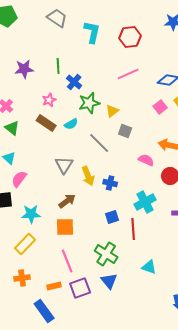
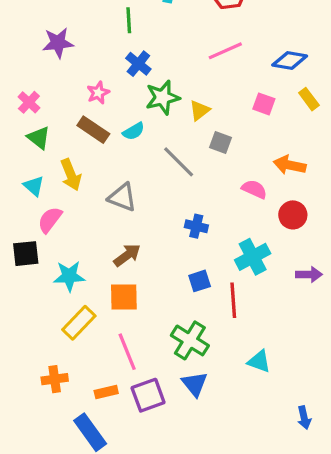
green line: (58, 66) -> (129, 20), moved
pink square: (160, 107) -> (264, 104), moved, turned -32
gray triangle: (64, 165) -> (122, 197), turned -42
yellow arrow: (88, 176) -> (71, 175), moved
yellow rectangle: (25, 244) -> (79, 323), moved

